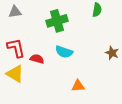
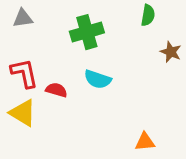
brown star: (112, 53) -> (171, 52), moved
orange triangle: (78, 86) -> (145, 142), moved

